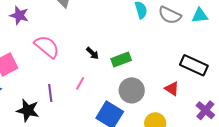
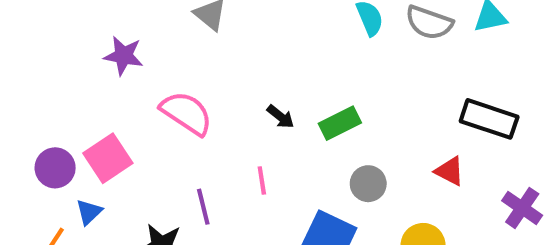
pink line: (80, 83) -> (262, 180), turned -32
gray circle: (132, 90) -> (368, 184), size x0.7

